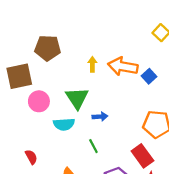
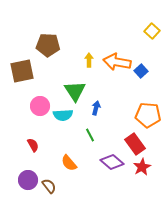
pink circle: (39, 101) -> (40, 106), moved
blue arrow: (100, 117) -> (96, 108), turned -72

